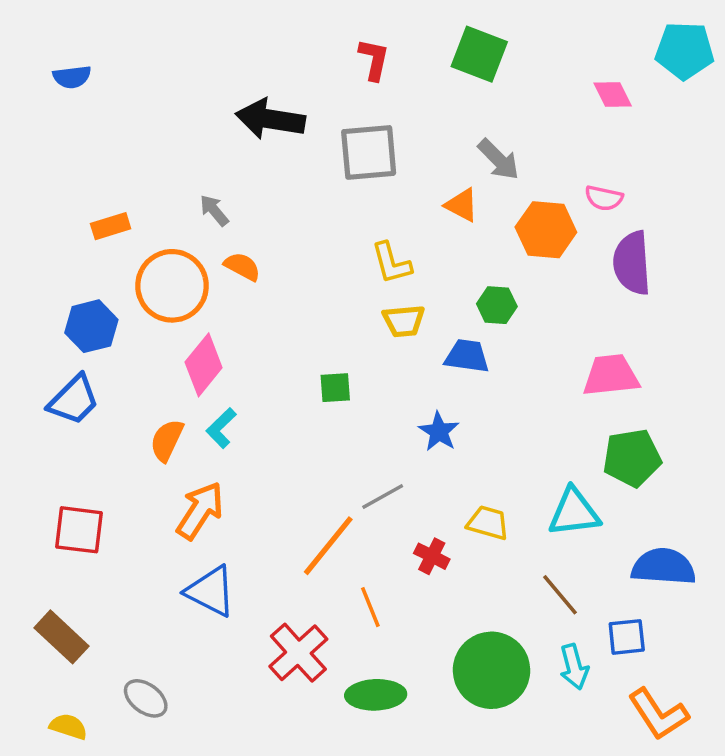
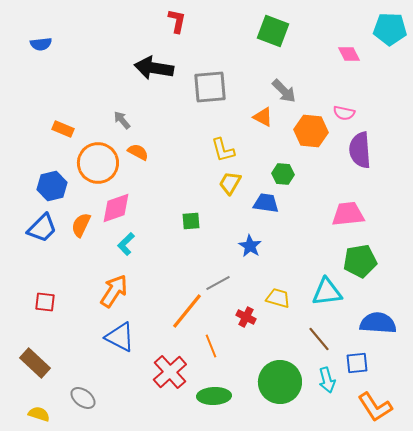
red L-shape: (374, 59) -> (177, 21), moved
orange rectangle: (111, 226) -> (63, 129), turned 40
yellow trapezoid: (404, 321) -> (230, 183), turned 125
pink diamond: (204, 365) -> (116, 208), turned 32
orange semicircle: (167, 440) -> (81, 225), moved
red square: (79, 530) -> (45, 302), size x0.7

